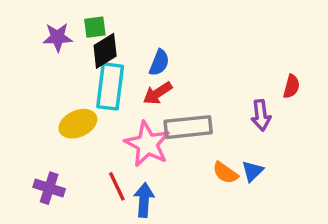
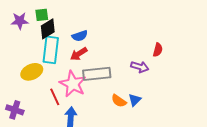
blue semicircle: (159, 63) -> (80, 36), turned 49
purple arrow: (261, 115) -> (140, 67), turned -66
red line: (117, 186) -> (55, 97), moved

